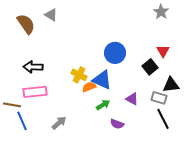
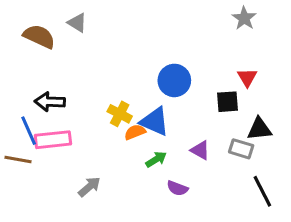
brown semicircle: (26, 24) -> (39, 36), turned -30
black square: (150, 67) -> (227, 102), turned 35
black line: (163, 119) -> (262, 191), moved
blue line: (22, 121) -> (29, 131), moved

